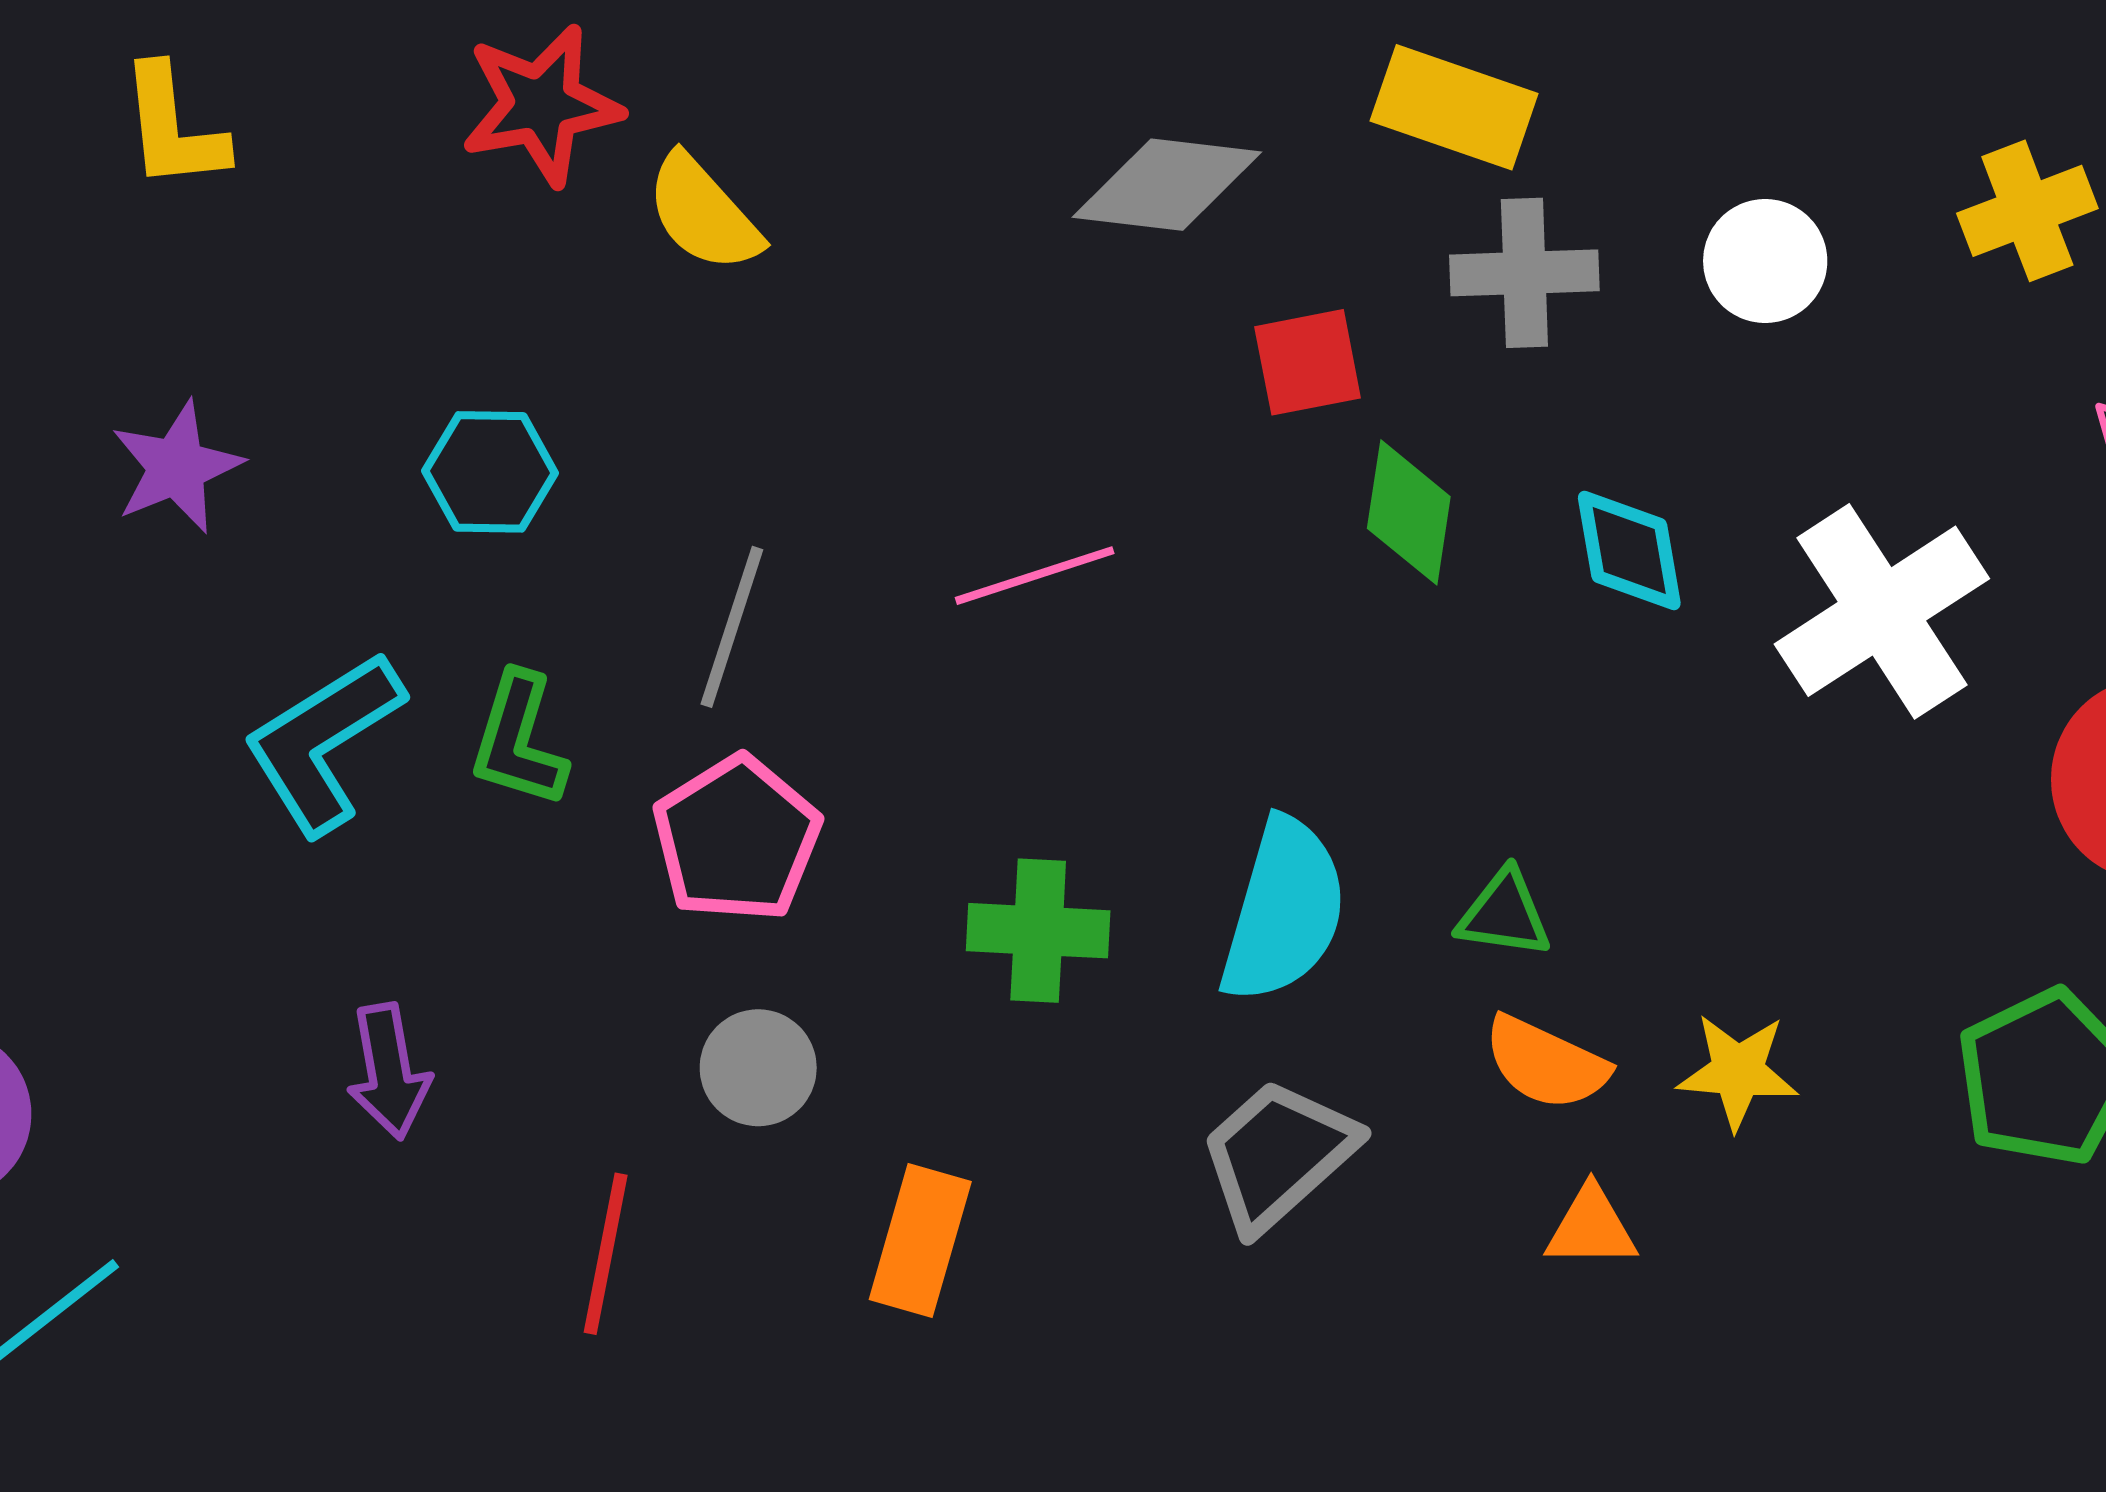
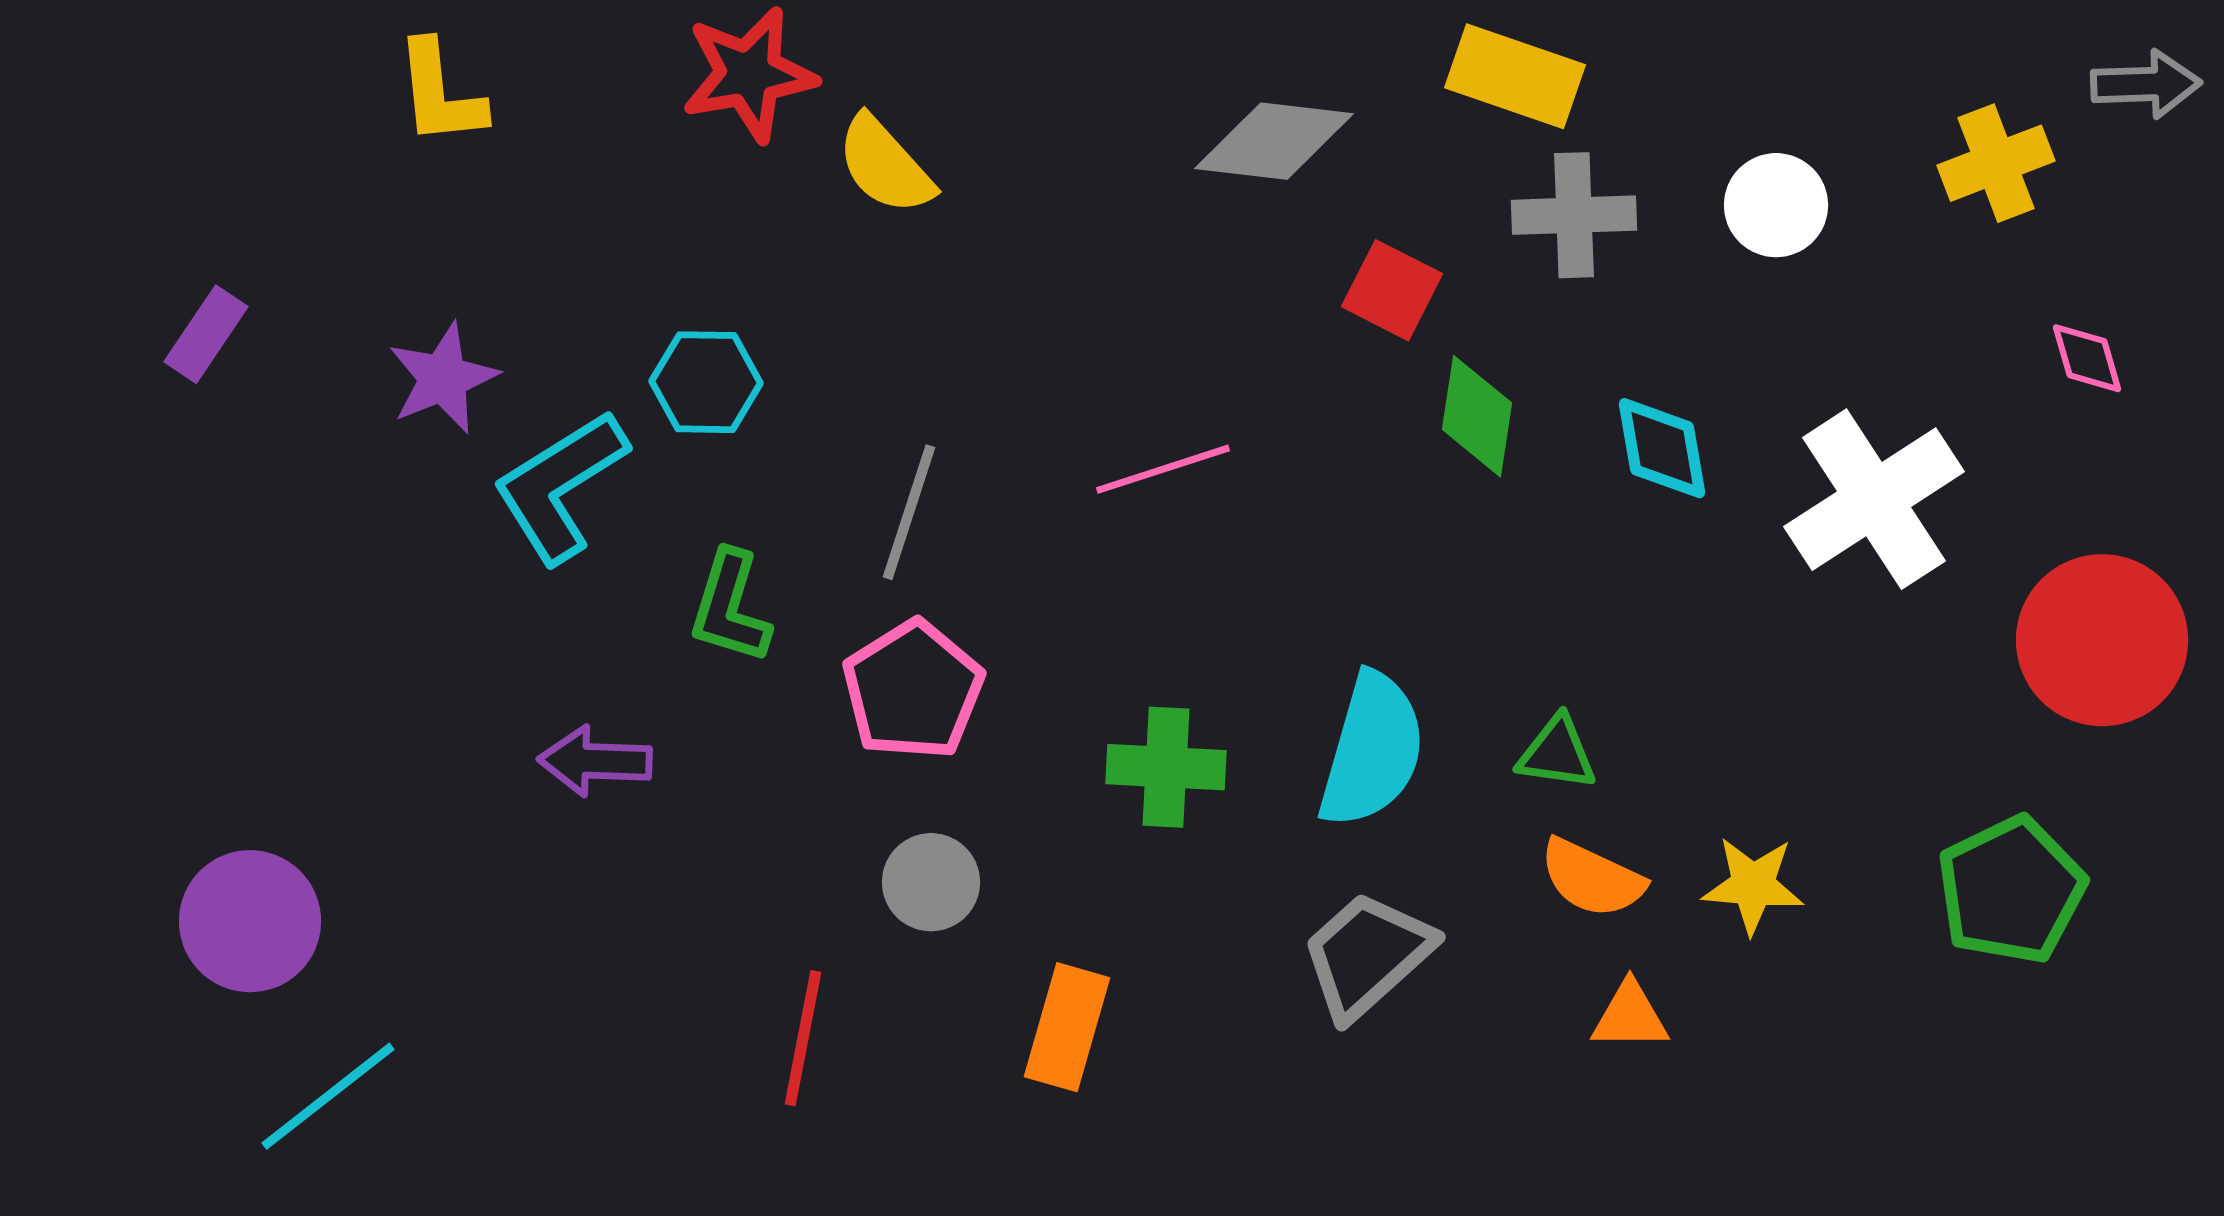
red square: (1308, 362) -> (1392, 290), turned 38
cyan L-shape: (323, 742) -> (560, 486), moved
purple arrow: (389, 1071) -> (595, 761), moved, turned 102

